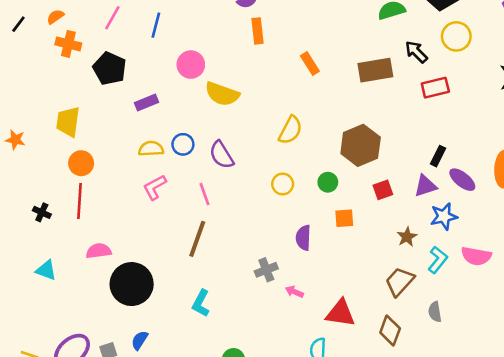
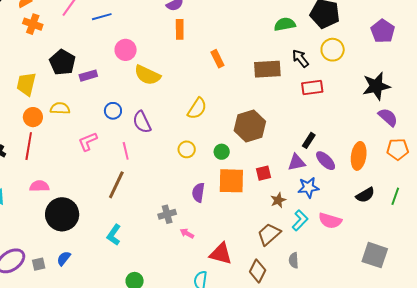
blue line: (156, 25) -> (102, 17), turned 54
black pentagon: (110, 68) -> (62, 62), moved
yellow semicircle: (151, 149) -> (60, 108), moved
red square: (383, 190) -> (263, 173), moved
orange square: (344, 218) -> (231, 181), size x1.8

